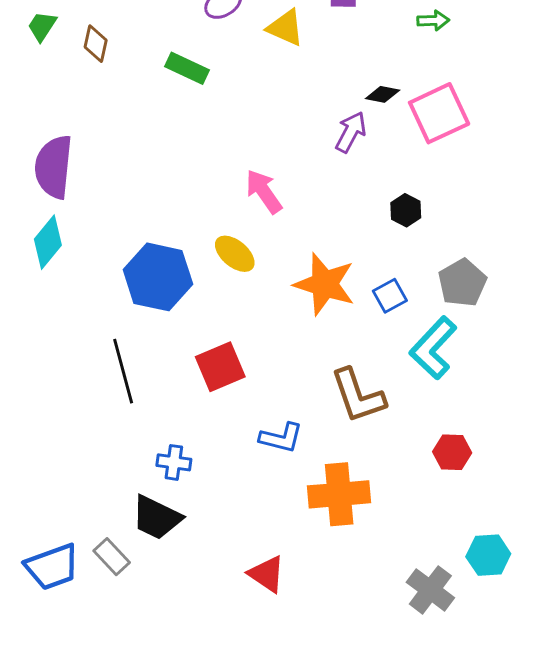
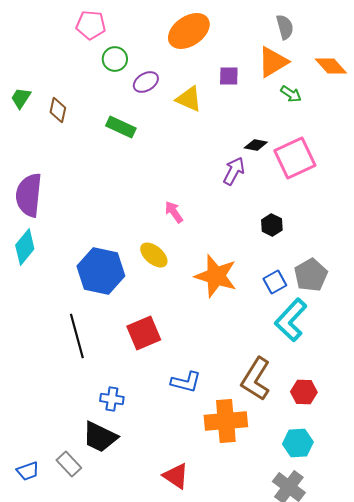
green arrow: (433, 20) -> (291, 94), turned 35
pink arrow: (264, 191) -> (174, 212), size x0.7
blue square: (390, 296) -> (275, 282), moved
brown L-shape: (358, 396) -> (256, 379), moved, turned 51
cyan hexagon: (488, 555) -> (298, 443), moved
blue trapezoid: (52, 567) -> (28, 471), size x0.6

